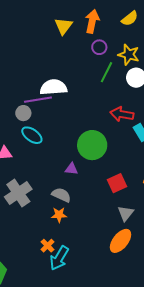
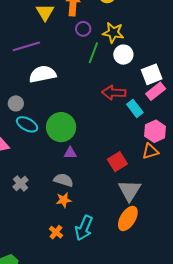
purple line: (38, 100) -> (26, 46), moved
green circle: (92, 145) -> (61, 127), moved
gray cross: (18, 193) -> (21, 183), size x0.6
gray triangle: (126, 213) -> (130, 190), size x1.4
cyan arrow: (59, 258) -> (84, 228), moved

